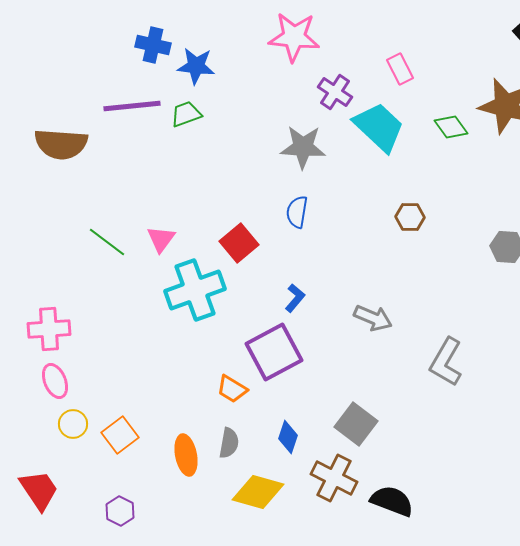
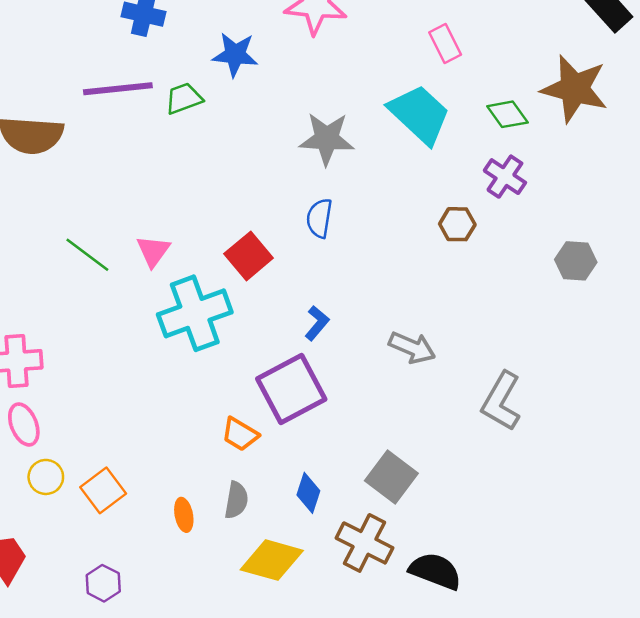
blue star: (196, 66) -> (235, 54), moved
purple cross: (335, 92) -> (505, 177), moved
orange ellipse: (186, 455) -> (184, 515), size x0.7

